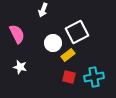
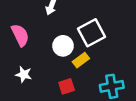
red square: (69, 77) -> (67, 86), moved, turned -32

